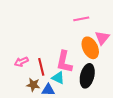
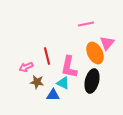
red line: (41, 67) -> (47, 56), moved
brown star: (33, 85) -> (37, 82), moved

